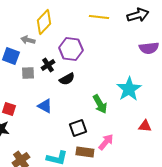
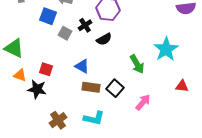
gray square: (28, 73) -> (65, 33), turned 32
black square: (78, 128) -> (115, 88), turned -30
brown rectangle: (85, 152) -> (91, 87), moved

